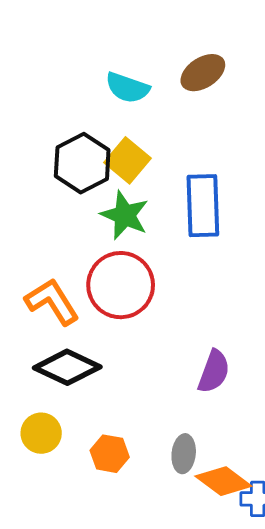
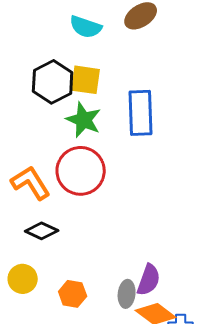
yellow square: (127, 160) -> (86, 80), turned -32
black diamond: (67, 367) -> (42, 231), size x0.7
purple semicircle: (214, 371) -> (149, 280), moved

